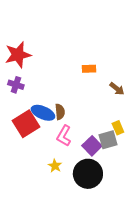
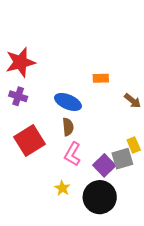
blue ellipse: (43, 113) -> (68, 102), moved

